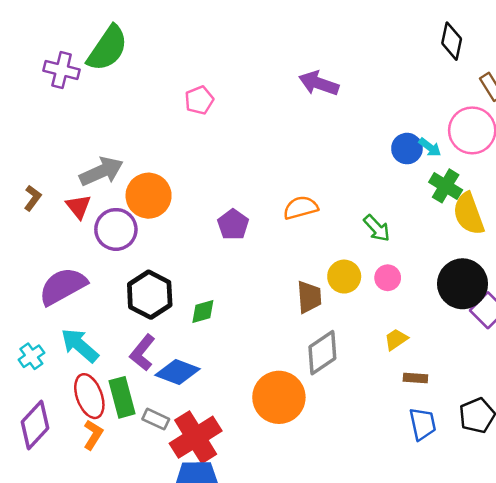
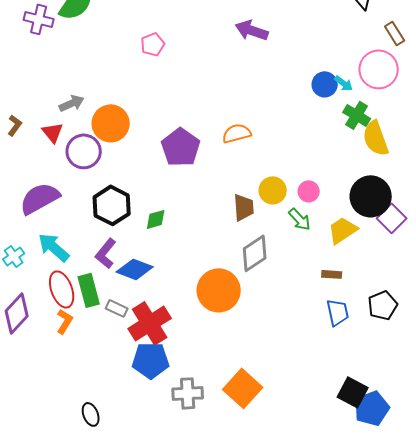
gray arrow: (101, 171) -> (72, 103), size x0.7
purple pentagon: (233, 225) -> (181, 147), size x1.5
green arrow: (377, 228) -> (300, 219), moved
yellow trapezoid: (396, 339) -> (343, 230), moved, size x1.5

